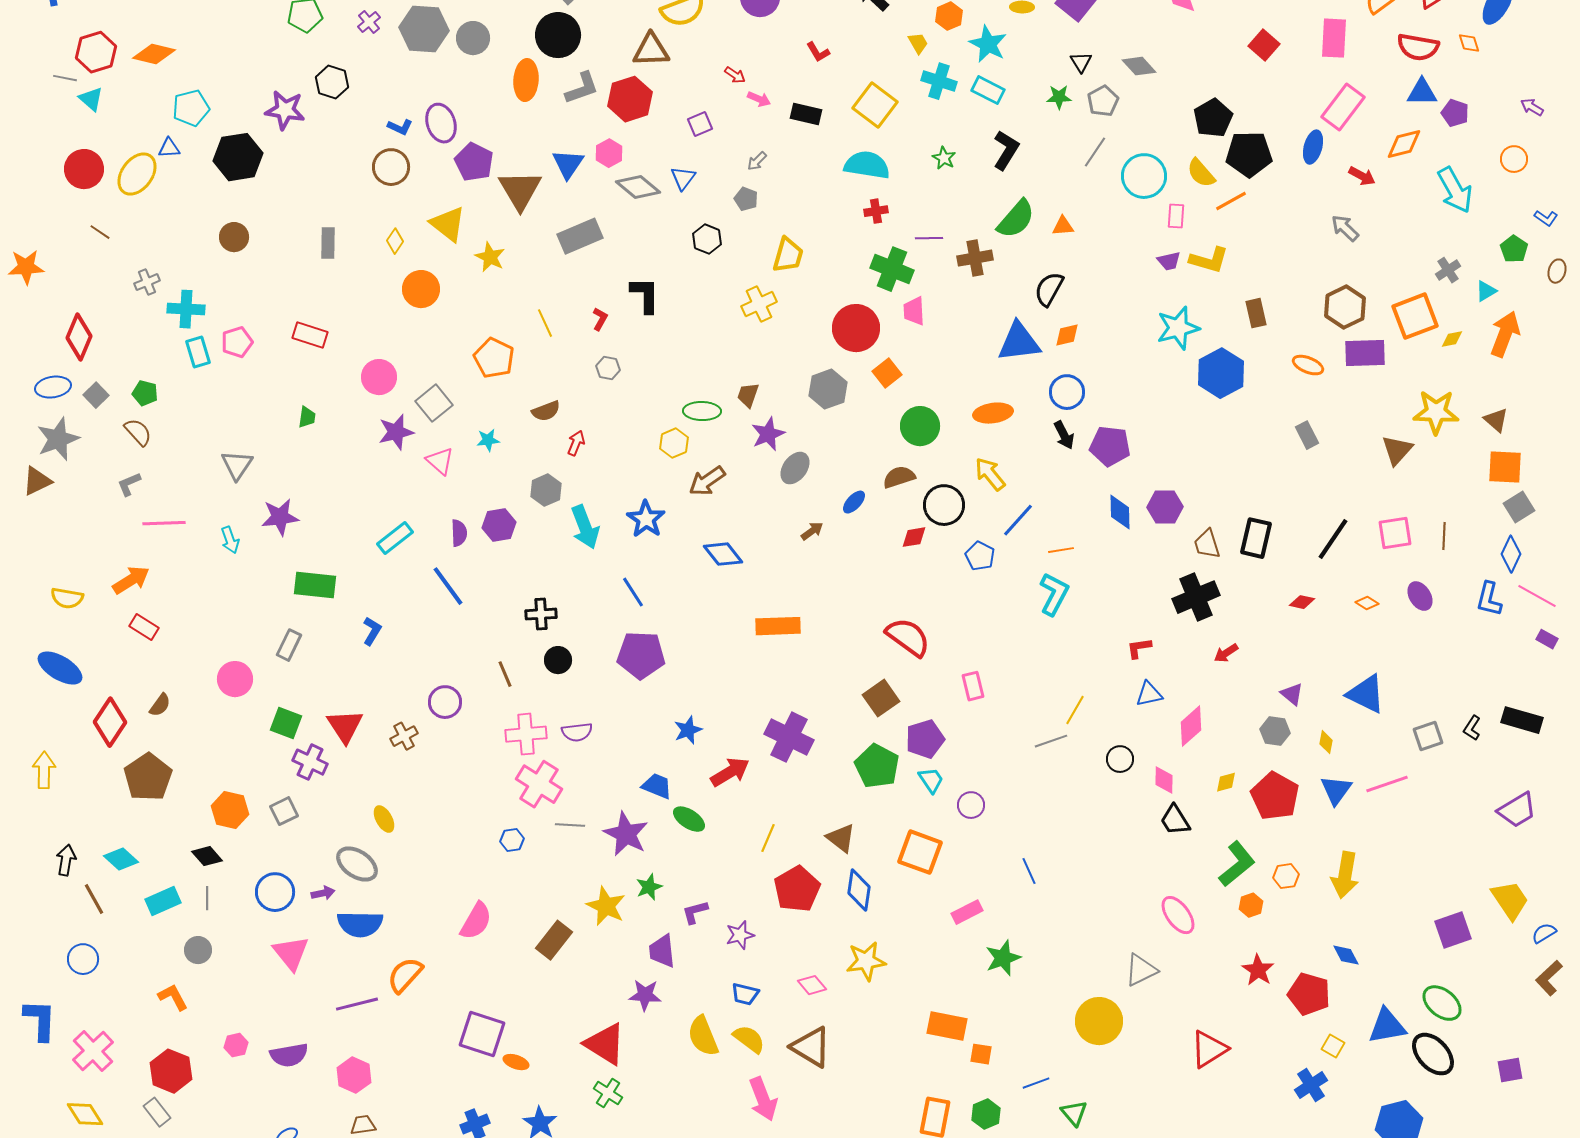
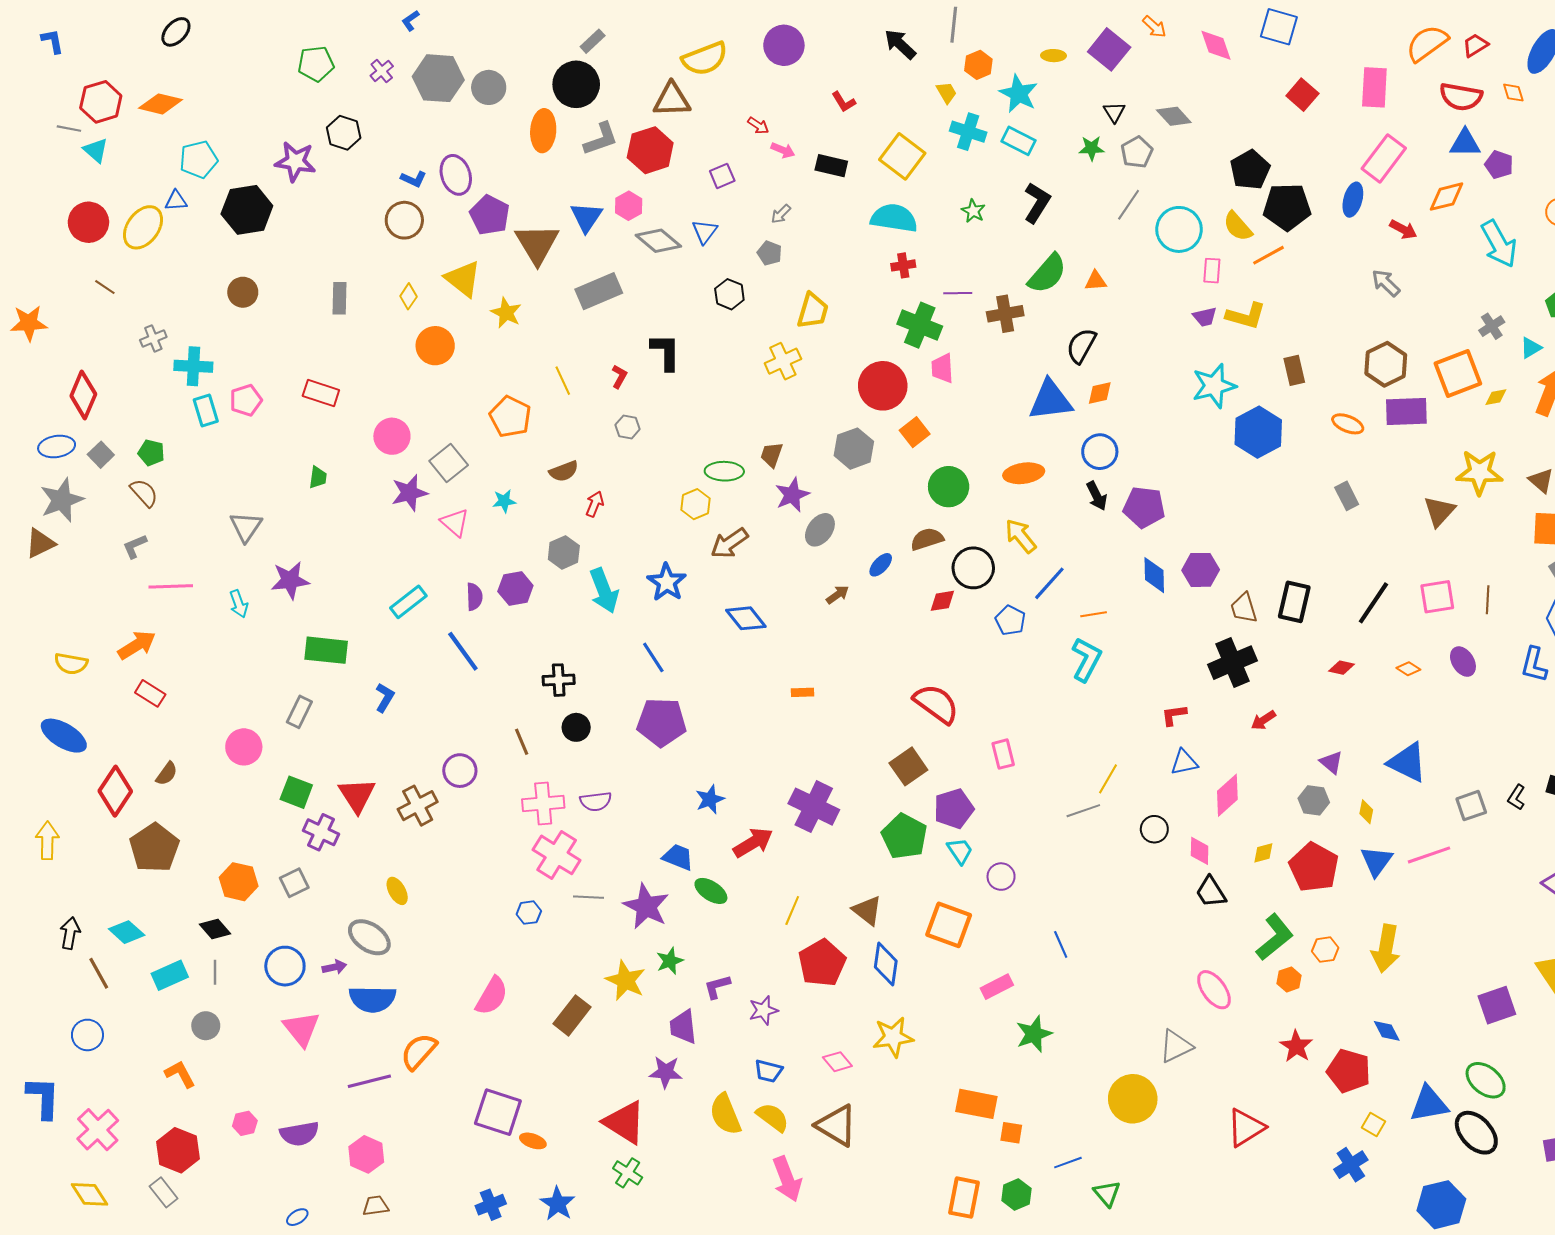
orange rectangle: (778, 626) -> (802, 692), size x0.5
brown cross: (404, 736) -> (418, 806), size x1.4

